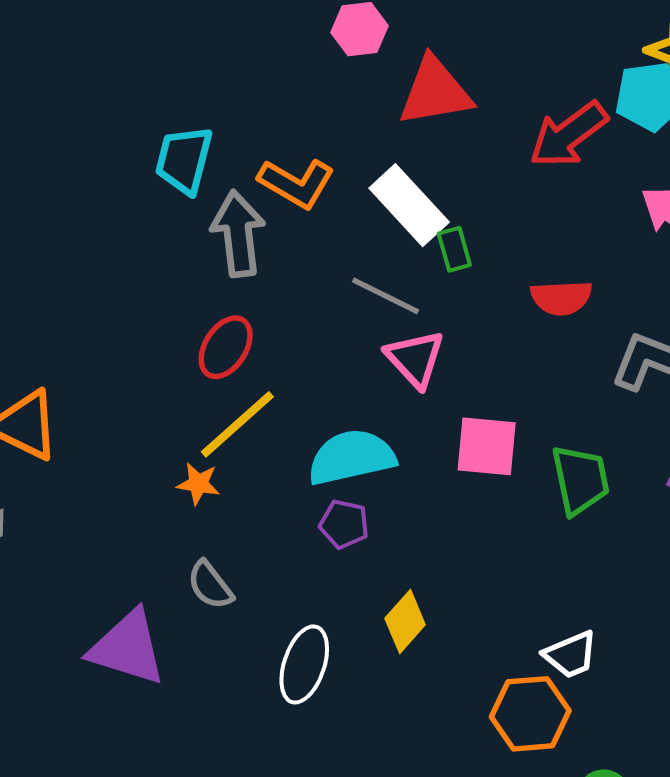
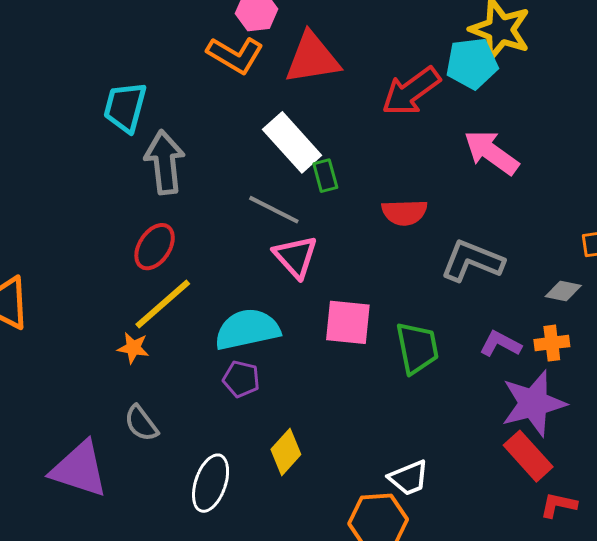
orange L-shape: (296, 183) -> (235, 55), moved

